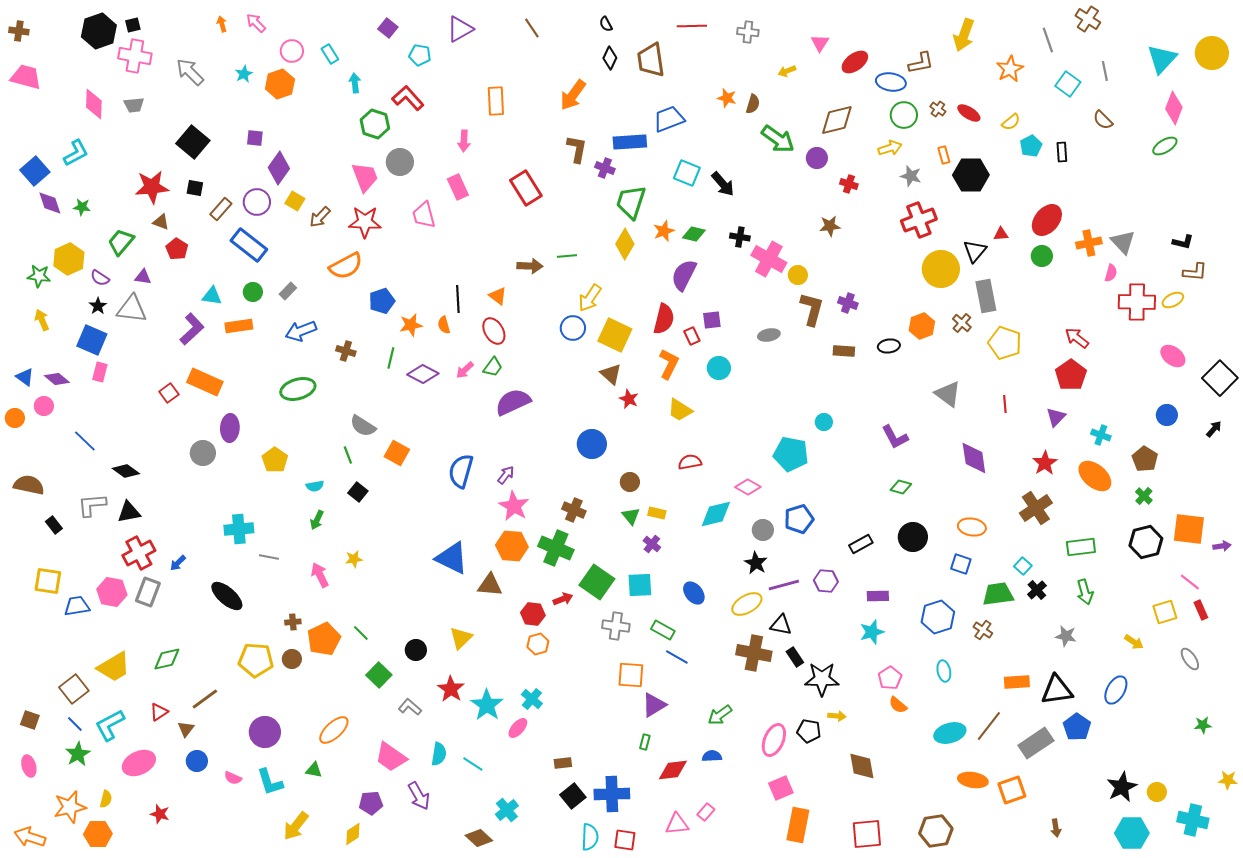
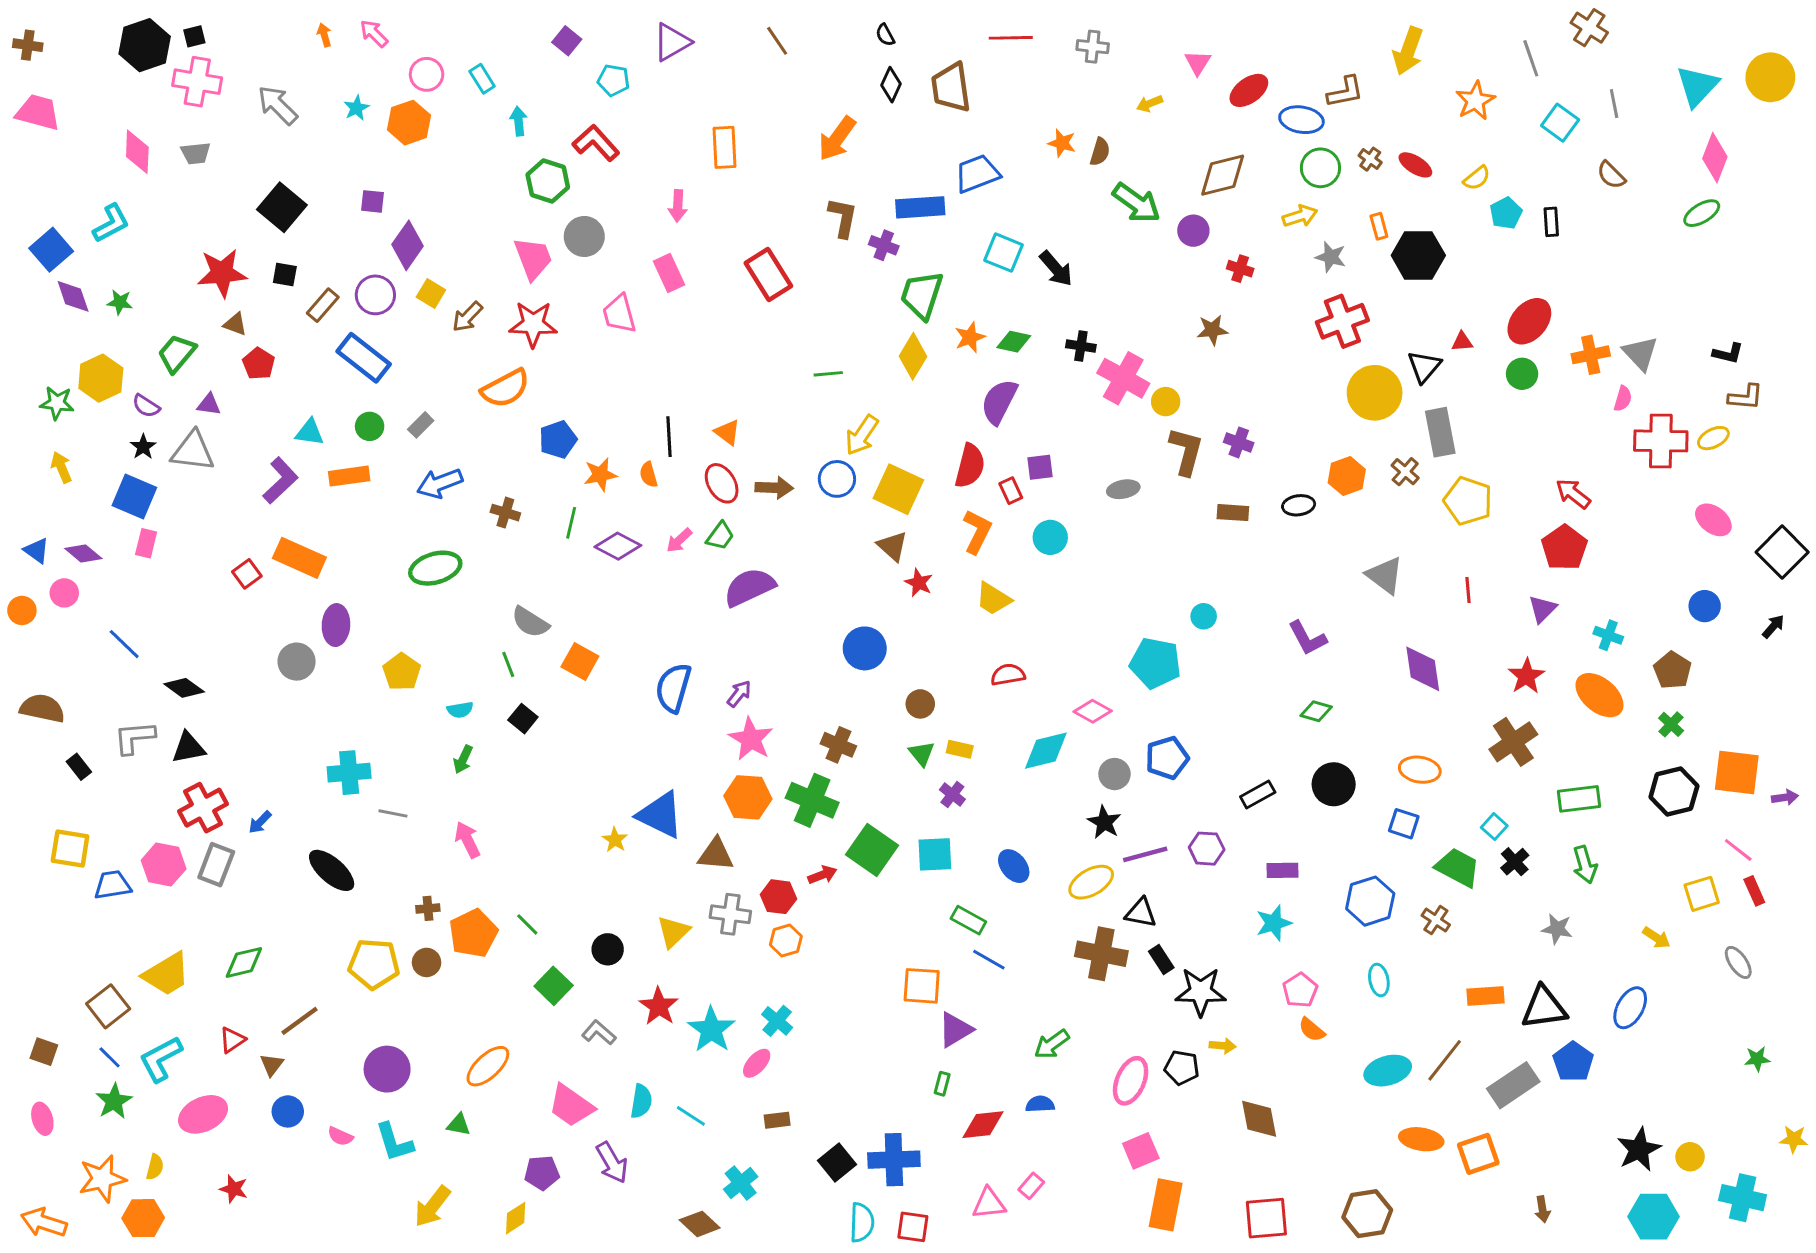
brown arrow: (530, 266) -> (774, 488), moved
yellow star: (354, 559) -> (615, 840), moved, turned -30
green trapezoid: (998, 594) -> (1458, 868), turned 36
gray cross: (616, 626) -> (730, 914), moved
brown rectangle: (563, 763) -> (777, 1120), moved

